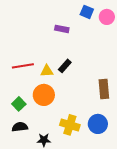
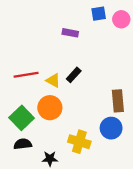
blue square: (87, 12) -> (99, 14), turned -32
yellow triangle: (47, 71) -> (53, 80), turned 32
green square: (19, 104) -> (22, 118), size x1.5
blue circle: (98, 124) -> (111, 128), moved

